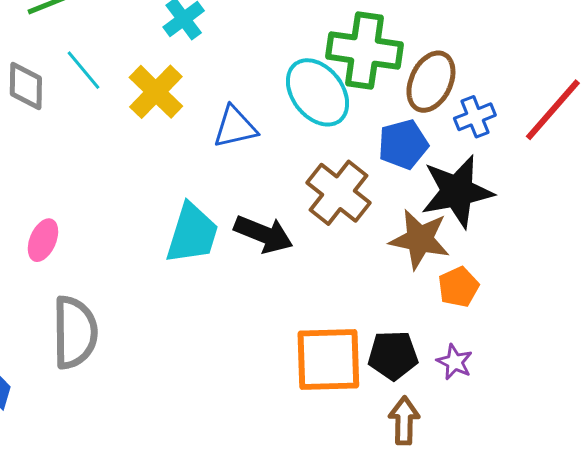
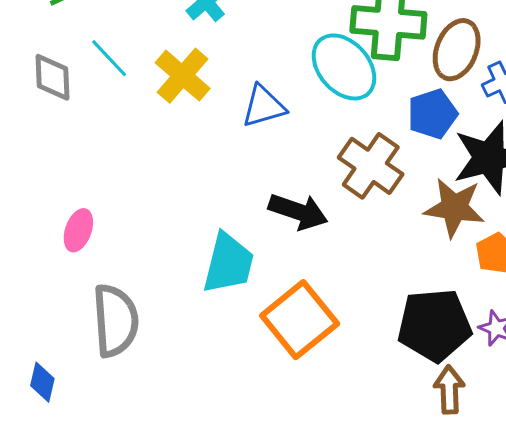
cyan trapezoid: (192, 234) -> (228, 263), moved
black pentagon: (393, 355) -> (434, 325), size x1.5
orange square: (328, 359) -> (300, 320), moved, turned -34

